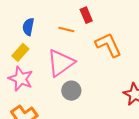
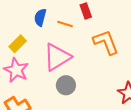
blue semicircle: (28, 27) -> (40, 17), moved

